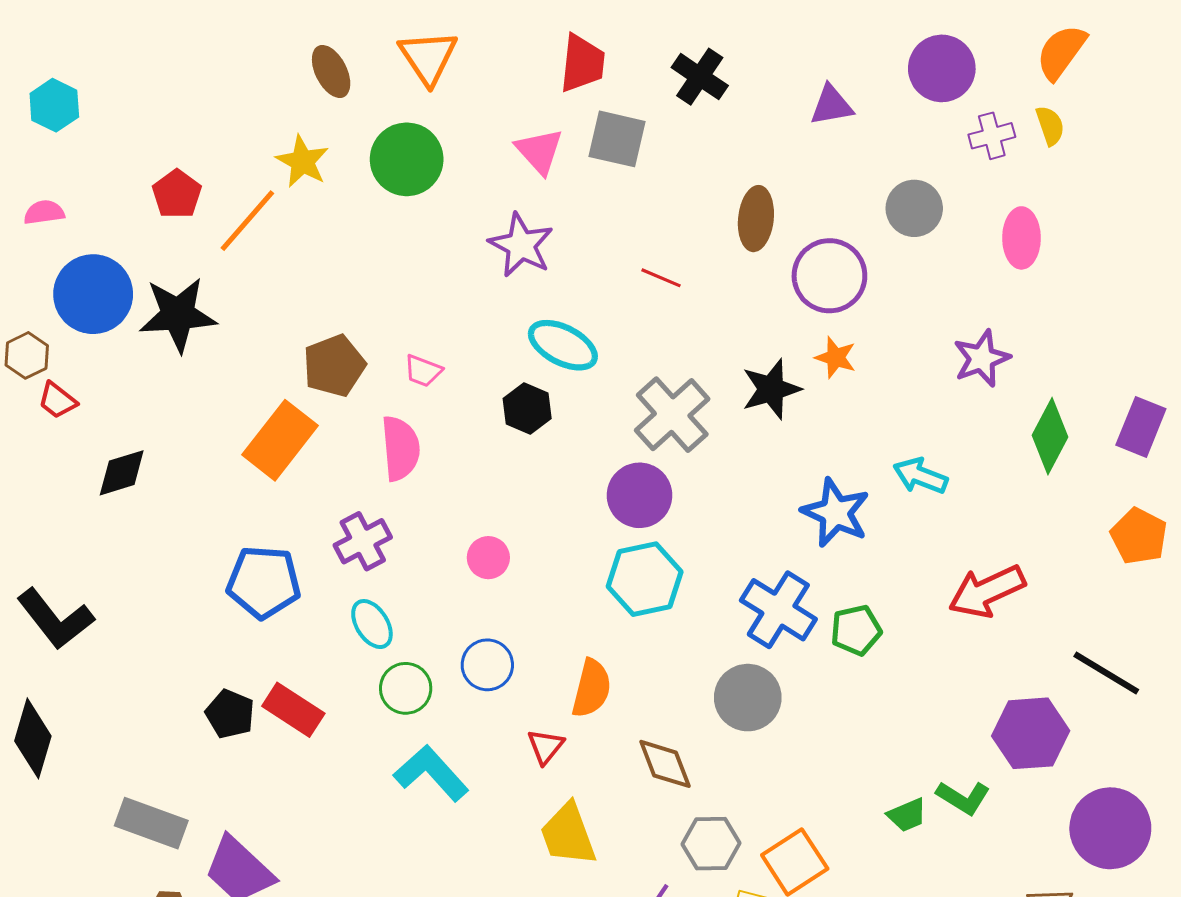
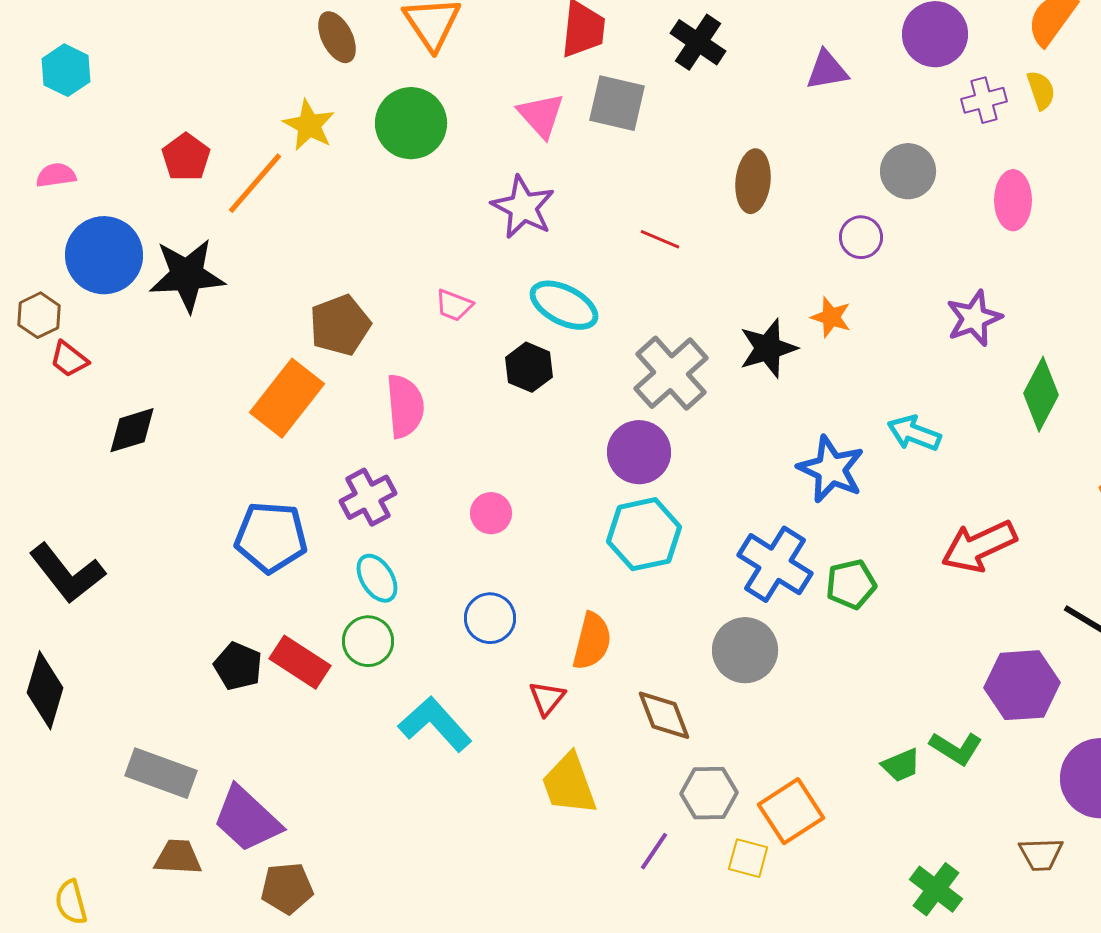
purple circle: (829, 276) -> (861, 237), moved, size x0.6
pink trapezoid: (423, 371) -> (454, 305), moved
green circle: (406, 688) -> (368, 641), moved

